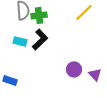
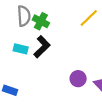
green cross: (39, 15) -> (41, 21), turned 35

